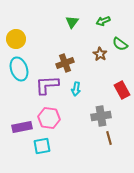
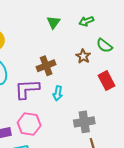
red rectangle: (122, 90) -> (107, 81), moved

